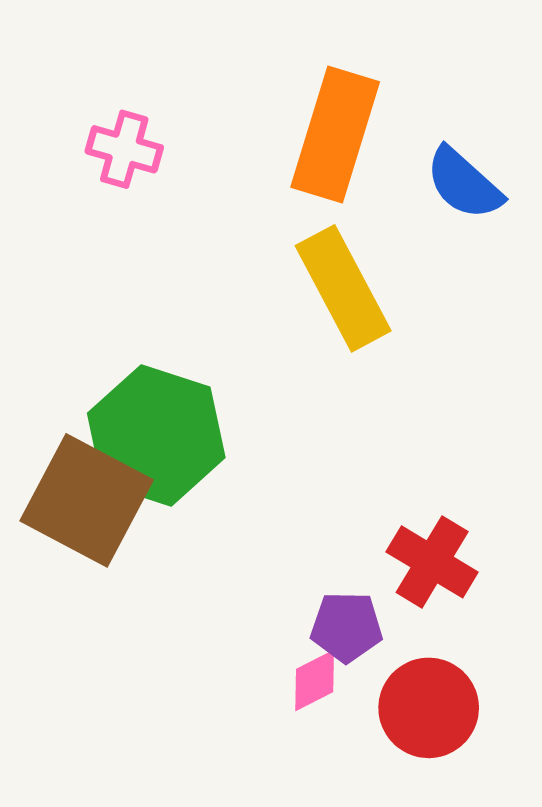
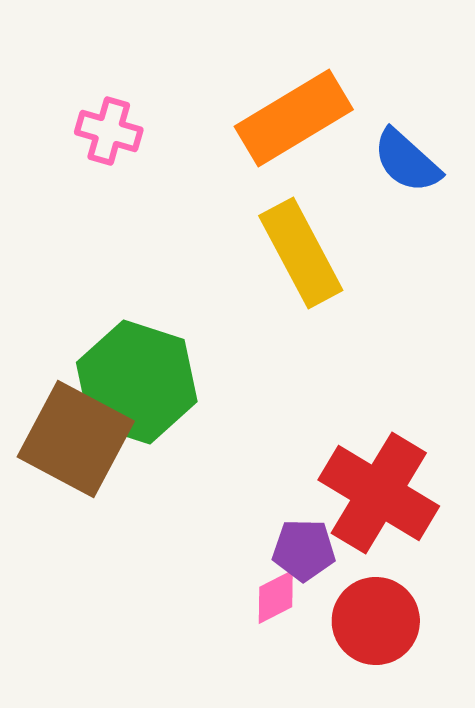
orange rectangle: (335, 134) -> (294, 118), turned 42
red cross: (432, 562) -> (379, 493), size x1.5

